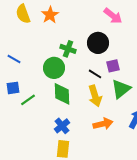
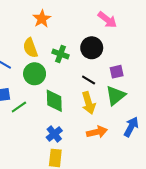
yellow semicircle: (23, 14) -> (30, 48), moved
purple square: (113, 66) -> (117, 72), moved
green circle: (54, 68) -> (35, 74), moved

